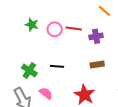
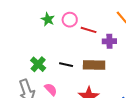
pink circle: (55, 29) -> (70, 20), moved
brown rectangle: (97, 64) -> (94, 65), moved, size x1.5

